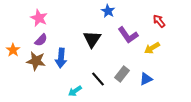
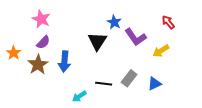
blue star: (108, 11) -> (114, 22), moved
brown star: (36, 61) -> (38, 65), turned 30
black line: (98, 79) -> (104, 84), turned -42

